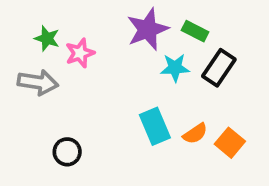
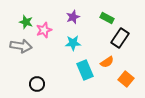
purple star: (148, 29) -> (73, 17), moved, size x0.6
cyan star: (175, 68) -> (73, 43), moved
orange semicircle: (195, 134) -> (107, 62), moved

